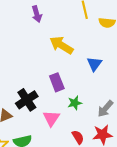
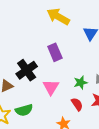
green star: (75, 103) -> (81, 83), moved

